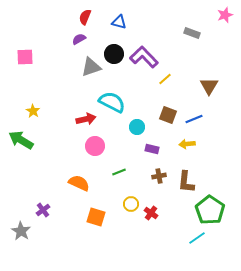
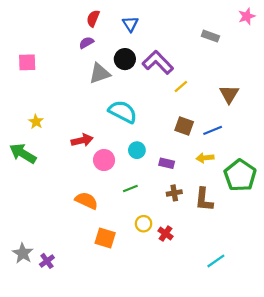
blue triangle: (119, 22) -> (130, 24), turned 42
red arrow: (86, 119) -> (82, 140), moved
cyan circle: (137, 127) -> (137, 150), moved
purple cross: (43, 210) -> (47, 261), moved
green pentagon: (210, 210) -> (240, 175), moved

